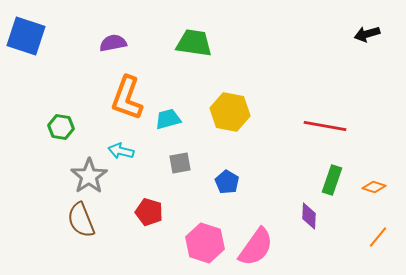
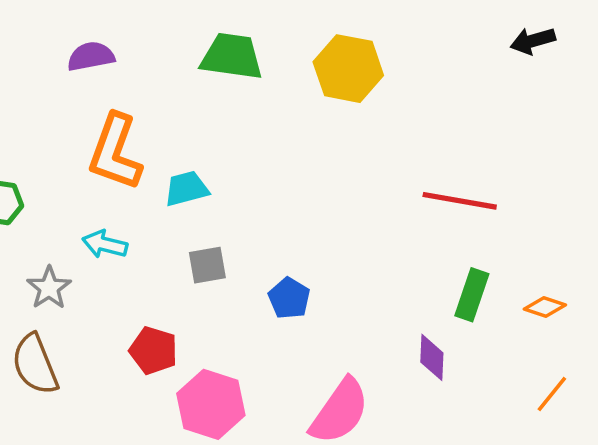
yellow hexagon: (230, 112) -> (348, 69), moved
gray star: (89, 176) -> (49, 288), size x0.7
pink hexagon: (205, 243) -> (211, 404), moved

